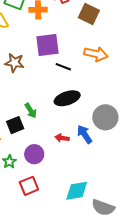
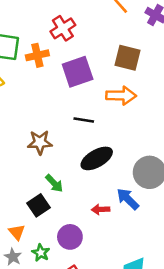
brown square: (89, 14) -> (128, 58), moved
purple square: (48, 45) -> (78, 72), moved
brown star: (15, 63) -> (40, 142), moved

